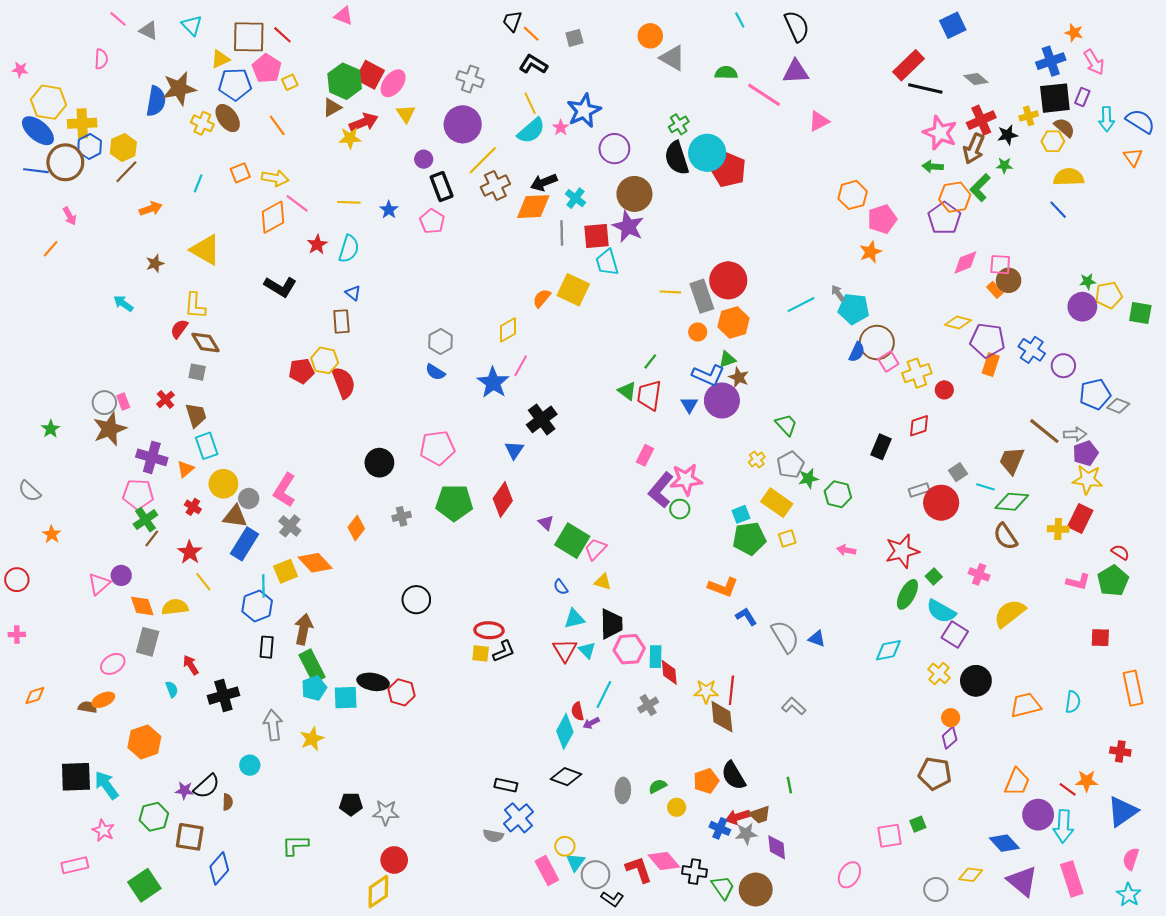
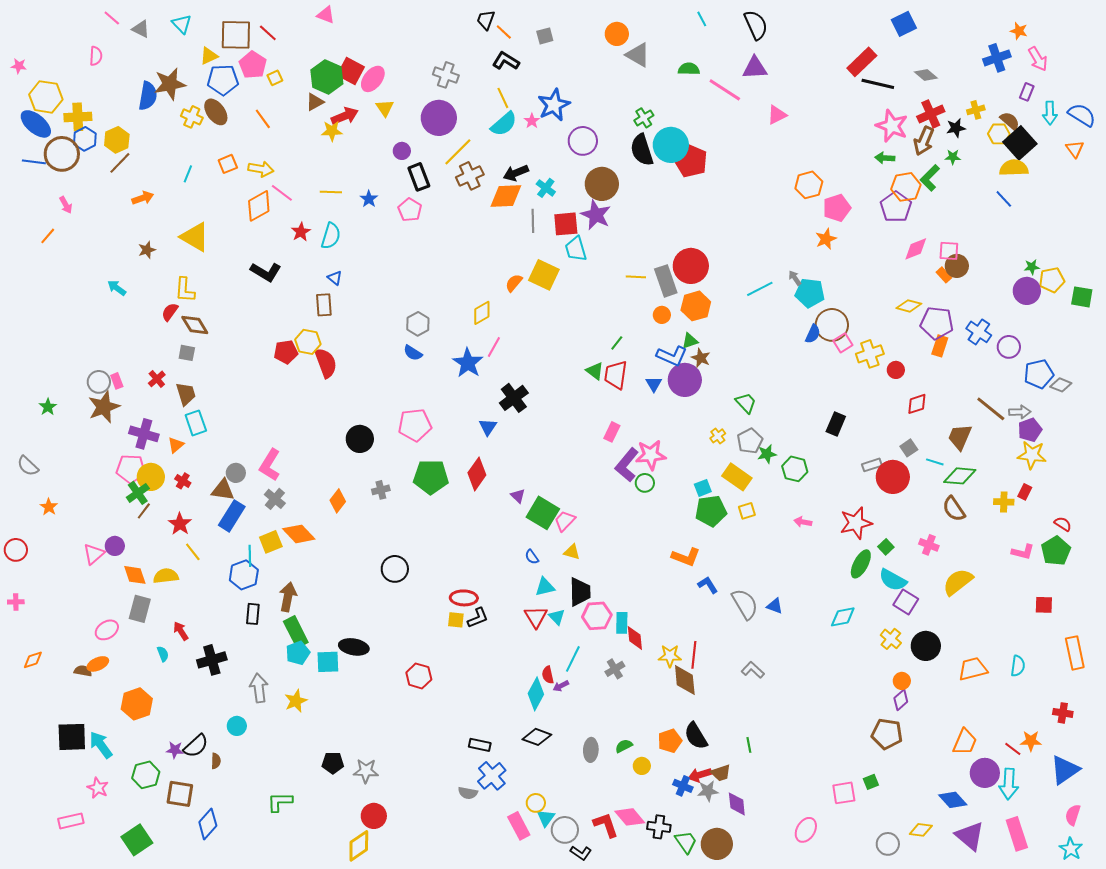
black square: (1055, 98) -> (1020, 143), moved, turned -36
red diamond: (919, 426) -> (917, 404), moved
yellow circle: (223, 484) -> (151, 477), moved
red rectangle: (1080, 519) -> (1025, 492), size x0.6
red hexagon: (402, 692) -> (419, 676), moved

